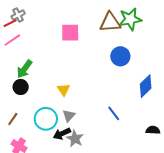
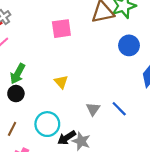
blue circle: (120, 56) -> (129, 45), moved
yellow triangle: (64, 90) -> (61, 82), moved
gray triangle: (69, 116) -> (93, 109), moved

